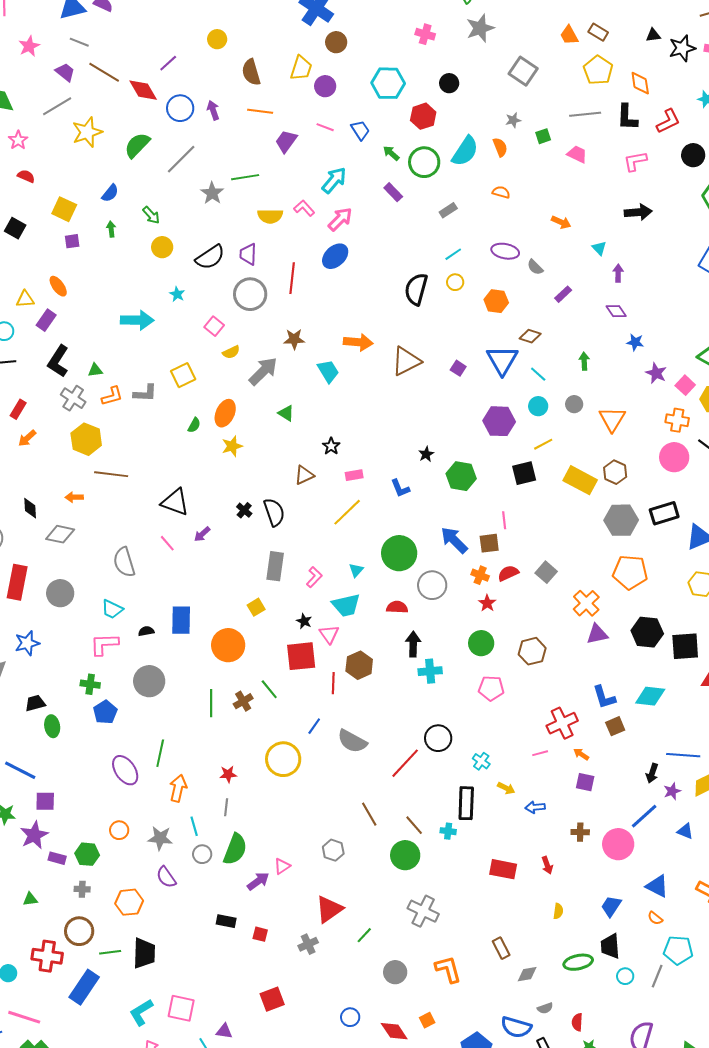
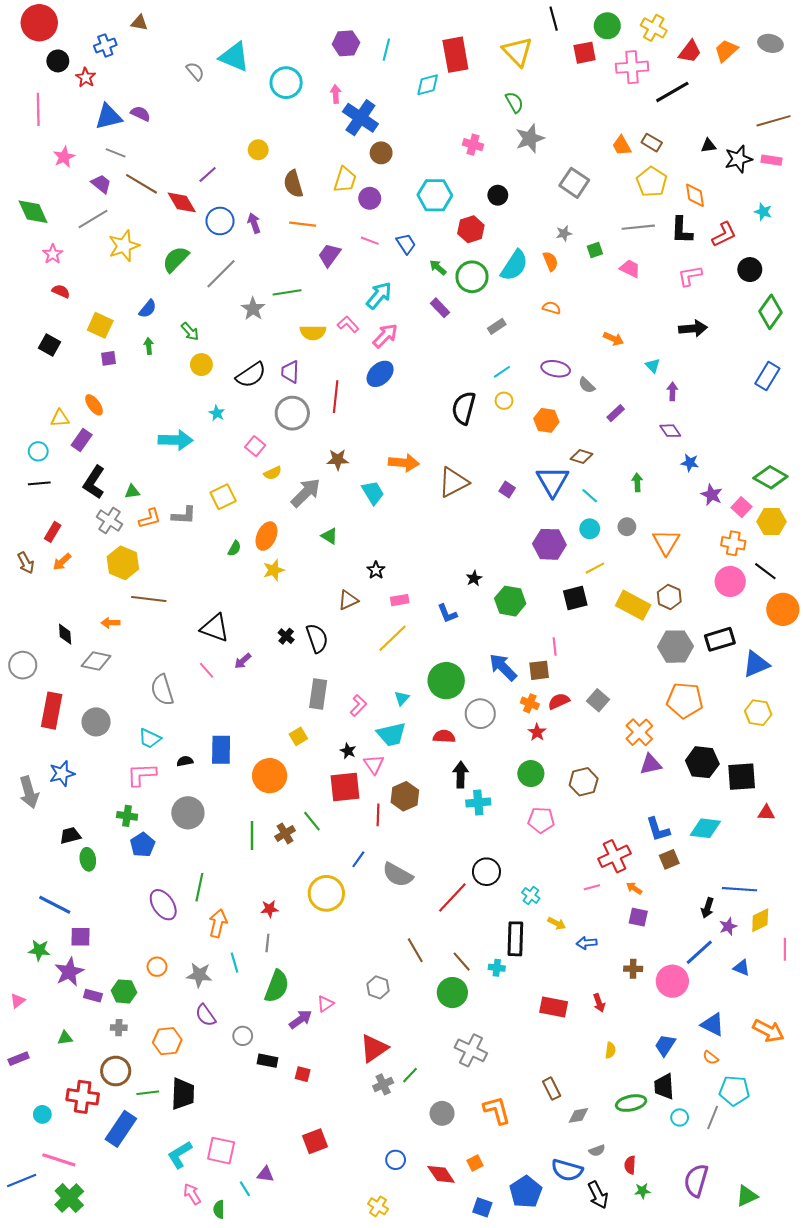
gray circle: (202, 854) -> (243, 1036), moved
gray cross: (308, 944) -> (383, 1084), moved

